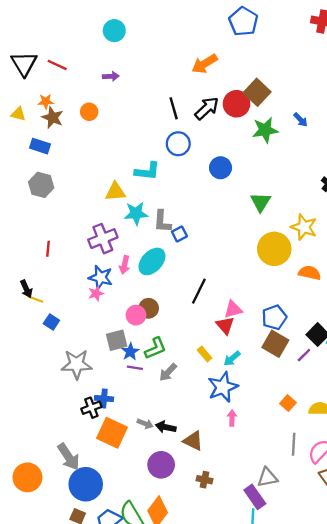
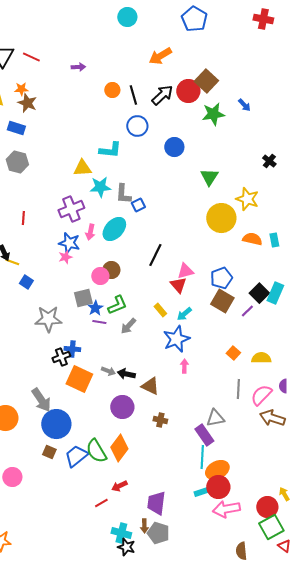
cyan circle: (114, 31) -> (127, 17), moved
orange circle: (89, 112) -> (112, 90), moved

